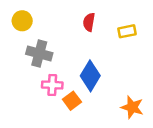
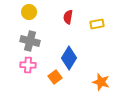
yellow circle: (22, 21) -> (29, 12), moved
pink cross: (52, 85) -> (28, 65), moved

